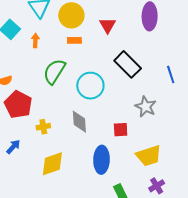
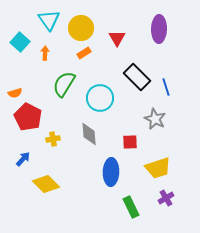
orange rectangle: (74, 40) -> (84, 53), turned -32
blue line: (171, 75) -> (166, 87), moved
yellow diamond: (52, 164) -> (46, 184), moved, turned 64

